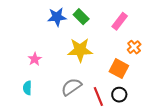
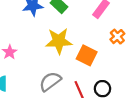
orange square: (119, 69) -> (87, 55), moved

